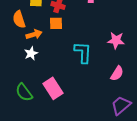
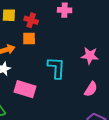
pink rectangle: (53, 88) -> (25, 89), moved, turned -40

